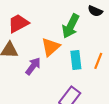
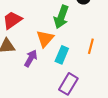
cyan rectangle: (76, 60) -> (62, 55), moved, turned 36

